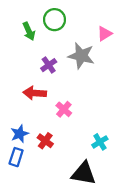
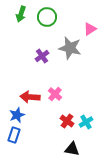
green arrow: (29, 31) -> (21, 14), moved, turned 42
red arrow: (35, 93) -> (30, 97), moved
red cross: (45, 141) -> (67, 121), moved
black triangle: (84, 173) -> (72, 149), size x0.7

